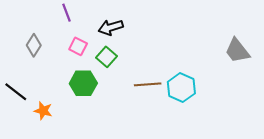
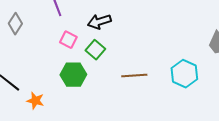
gray diamond: (34, 45) -> (15, 24), moved
cyan hexagon: (181, 88) -> (184, 74), moved

